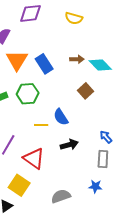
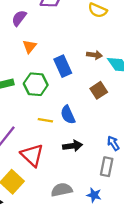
orange triangle: (17, 60) -> (29, 46), size x0.6
blue rectangle: (44, 64) -> (63, 66), moved
gray semicircle: (61, 196) -> (62, 190), moved

